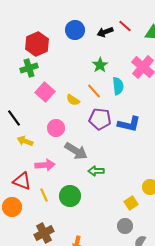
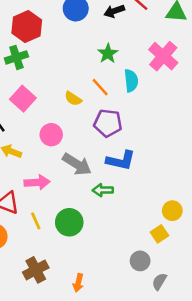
pink square: (45, 92) -> (23, 99), moved
blue L-shape: (129, 124) -> (121, 160), moved
yellow square: (131, 203) -> (159, 234), moved

